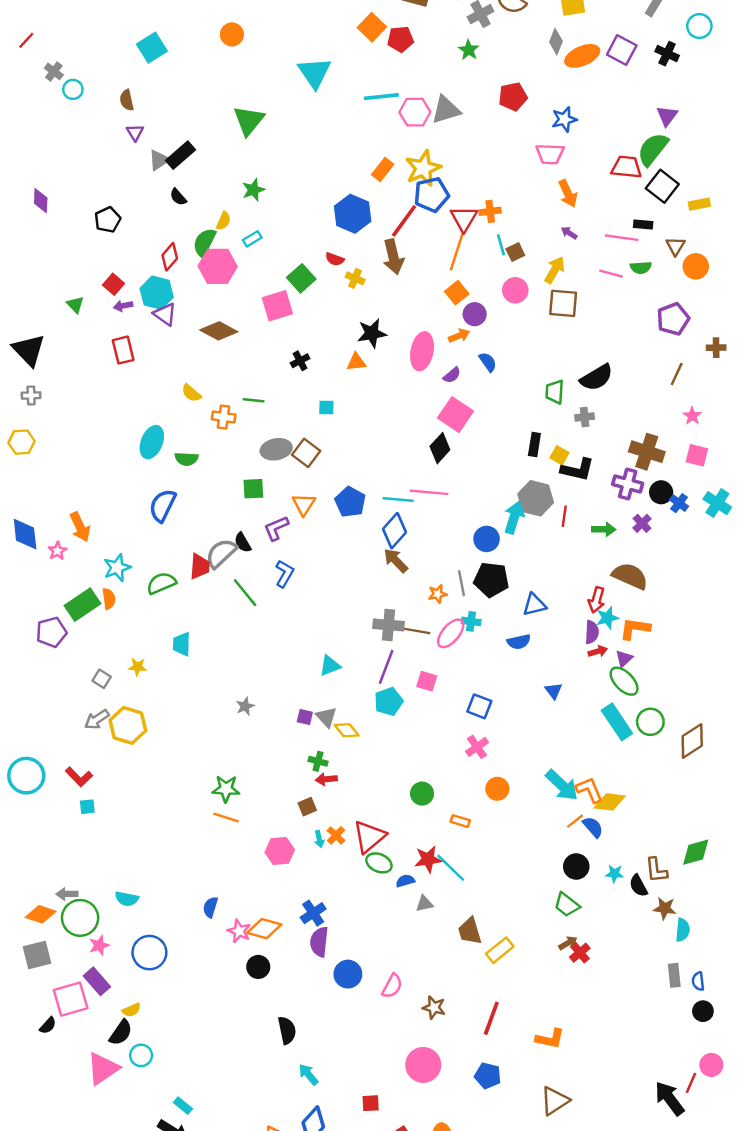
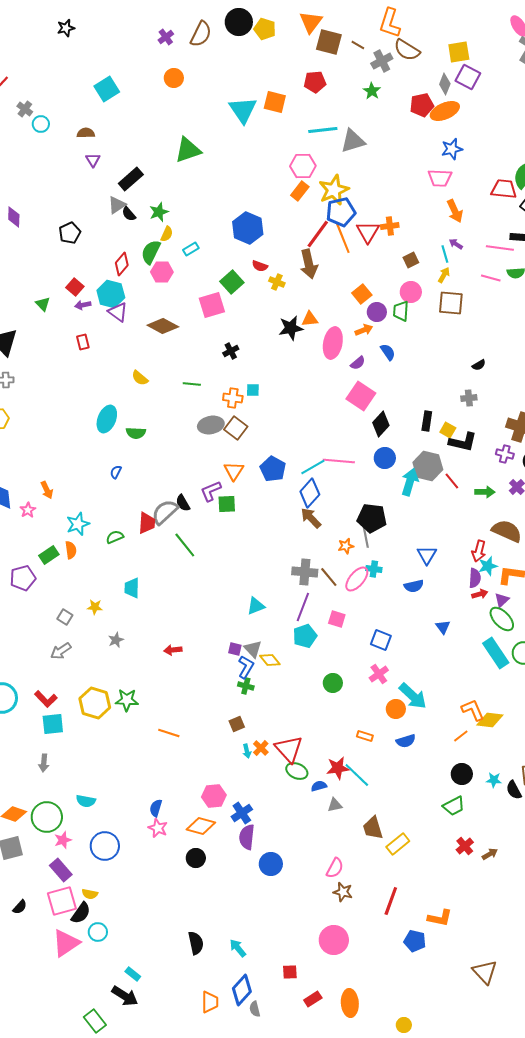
orange square: (372, 27) -> (275, 102), moved, turned -30
purple square: (622, 50) -> (468, 77), moved
orange ellipse: (582, 56) -> (445, 111), moved
cyan line: (381, 97) -> (323, 130), moved
red pentagon: (513, 97) -> (422, 105), moved
brown semicircle: (127, 100) -> (86, 133), turned 102
pink hexagon: (415, 112) -> (303, 166), moved
green triangle: (249, 120) -> (188, 150), turned 32
gray triangle: (159, 160) -> (117, 205), moved
green star: (253, 190) -> (159, 212), moved
blue hexagon: (353, 214) -> (248, 228), moved
cyan line: (501, 245) -> (445, 254), moved
orange line: (457, 252) -> (343, 238), moved, turned -40
pink hexagon: (218, 266) -> (162, 272), size x0.7
yellow arrow: (555, 270) -> (444, 275), size x0.7
red rectangle: (123, 350) -> (83, 342), size x0.7
orange triangle: (356, 362) -> (310, 319), moved
black semicircle: (597, 378) -> (479, 365), size x0.5
green trapezoid: (555, 392) -> (401, 311), moved
orange cross: (224, 417) -> (233, 398), moved
black diamond: (440, 448) -> (381, 424), moved
purple cross: (628, 484) -> (505, 454), size x0.7
green square: (253, 489) -> (227, 504), moved
cyan line: (398, 499) -> (313, 467), turned -35
blue semicircle: (163, 505) -> (116, 472), size x0.5
red line: (564, 516) -> (452, 481), turned -48
orange arrow: (80, 527) -> (47, 490), size x0.7
blue circle: (487, 539) -> (385, 458), moved
blue L-shape: (285, 574) -> (246, 667), moved
black pentagon: (491, 580) -> (372, 518), moved
green semicircle: (161, 583) -> (115, 537), size x0.7
green rectangle: (82, 605) -> (49, 555), size x0.7
blue triangle: (534, 605) -> (427, 555), turned -45
brown line: (417, 631) -> (329, 577), turned 40
gray star: (245, 706) -> (116, 640), moved
yellow hexagon: (128, 725) -> (95, 703), moved
red arrow: (326, 779) -> (173, 650), moved
cyan arrow: (562, 785) -> (413, 696), moved
green star: (226, 789) -> (127, 700), moved
green circle: (422, 794) -> (333, 683), moved
cyan square: (87, 807) -> (53, 724), size x1.6
blue semicircle: (593, 827) -> (406, 741), moved, turned 114
red triangle: (369, 837) -> (289, 749), turned -32
pink hexagon: (280, 851) -> (214, 796), moved
gray arrow: (67, 894) -> (44, 763), moved, turned -84
green trapezoid: (567, 905) -> (454, 806), turned -65
pink star: (239, 931) -> (158, 828), moved
brown arrow: (568, 943) -> (490, 854), moved
pink semicircle: (392, 986) -> (335, 868), moved
pink square: (71, 999) -> (62, 901), moved
yellow semicircle: (132, 1010) -> (90, 894), turned 35
black semicircle: (287, 1030) -> (196, 943), moved
blue pentagon: (488, 1076) -> (415, 941), moved
brown triangle: (555, 1101) -> (485, 972), moved, turned -40

